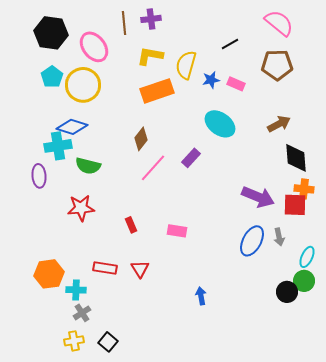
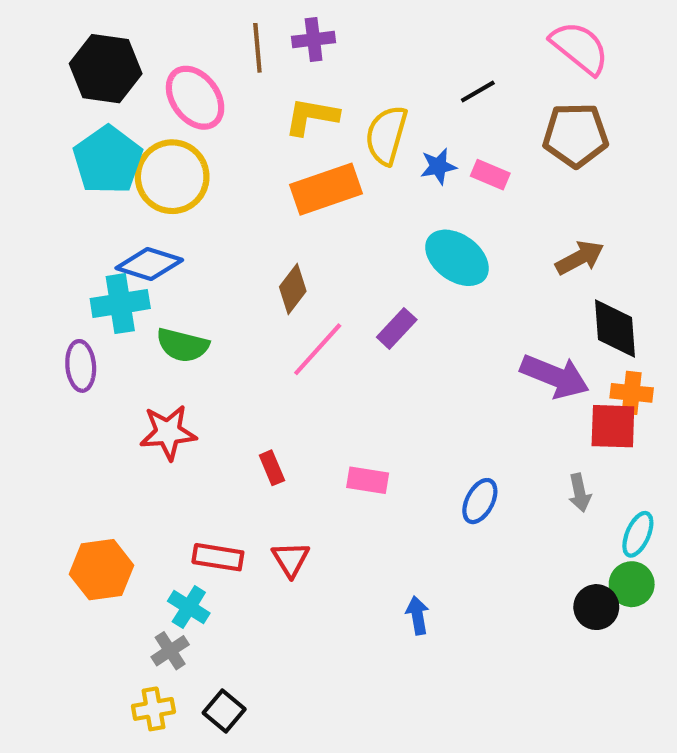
cyan pentagon: (52, 77) -> (108, 160), size x1.5
purple arrow: (258, 197) -> (555, 376), moved
blue ellipse: (252, 241) -> (480, 501), moved, size x0.7
cyan cross: (76, 290) -> (189, 607), moved, turned 30

